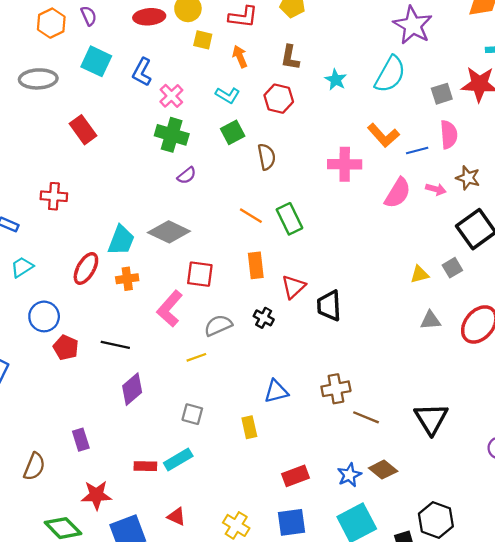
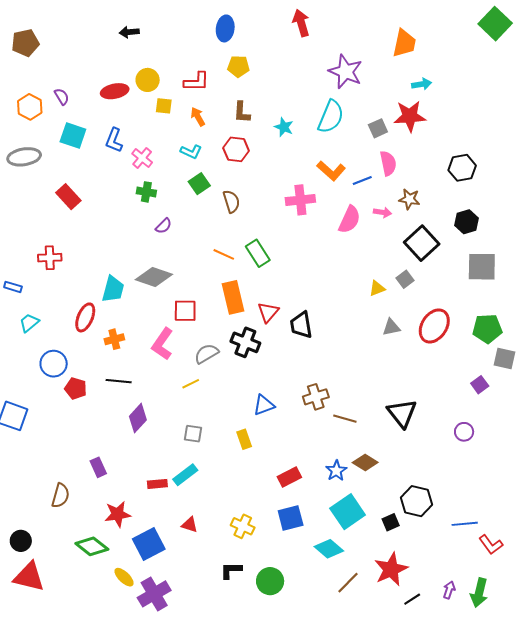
green cross: (172, 135) -> (146, 192), size x0.7
orange rectangle: (256, 265) -> (233, 297), size x1.4
orange cross: (127, 279) -> (114, 339), moved
black cross: (264, 318) -> (245, 342), size x1.6

